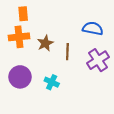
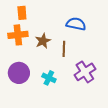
blue semicircle: (93, 28) -> (76, 24), moved
purple cross: (98, 60) -> (85, 72), moved

